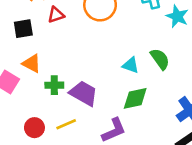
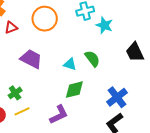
green cross: (54, 85) -> (15, 93), moved, turned -32
purple trapezoid: (84, 93) -> (31, 59), moved

